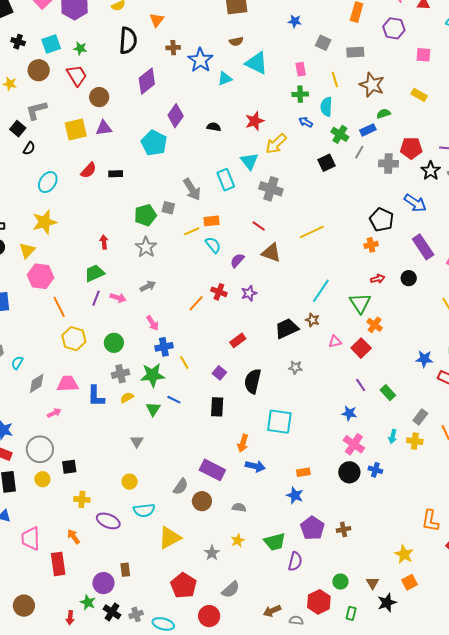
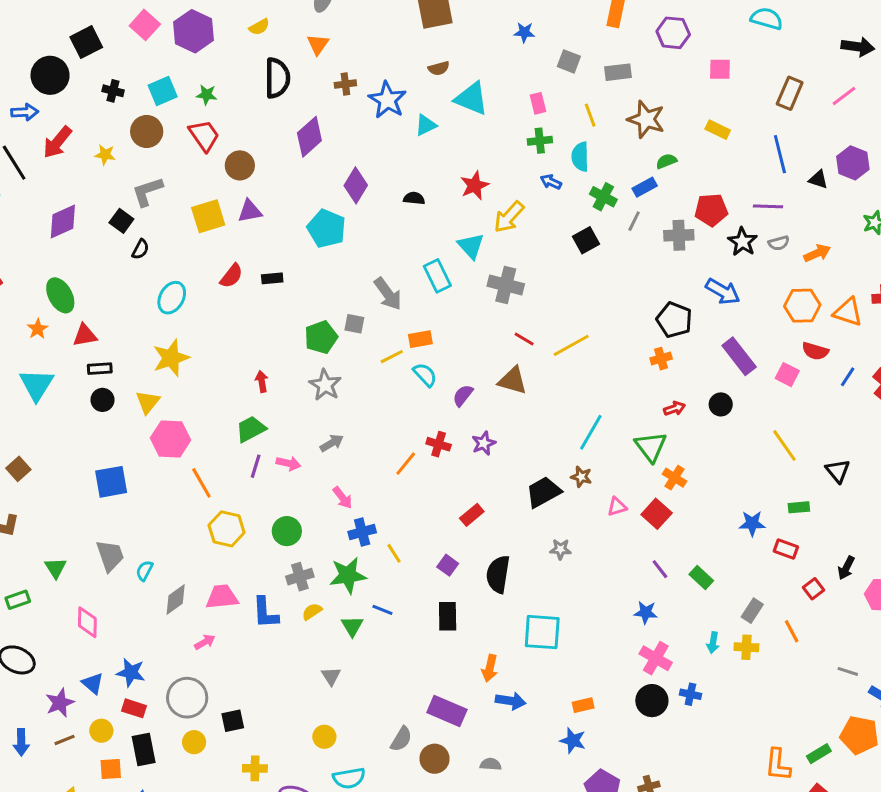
red line: (259, 226) -> (524, 339), moved

